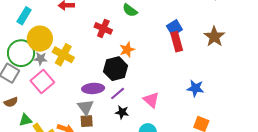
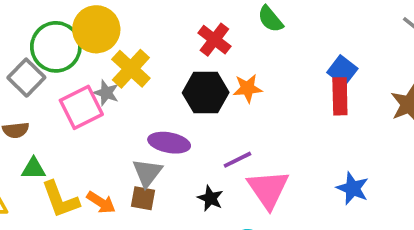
blue square: (174, 28) -> (342, 70), turned -35
gray star: (41, 59) -> (106, 93), moved
black hexagon: (116, 69) -> (206, 93), moved
purple line: (118, 94) -> (237, 160), moved
pink triangle: (151, 100) -> (268, 189), size x1.4

